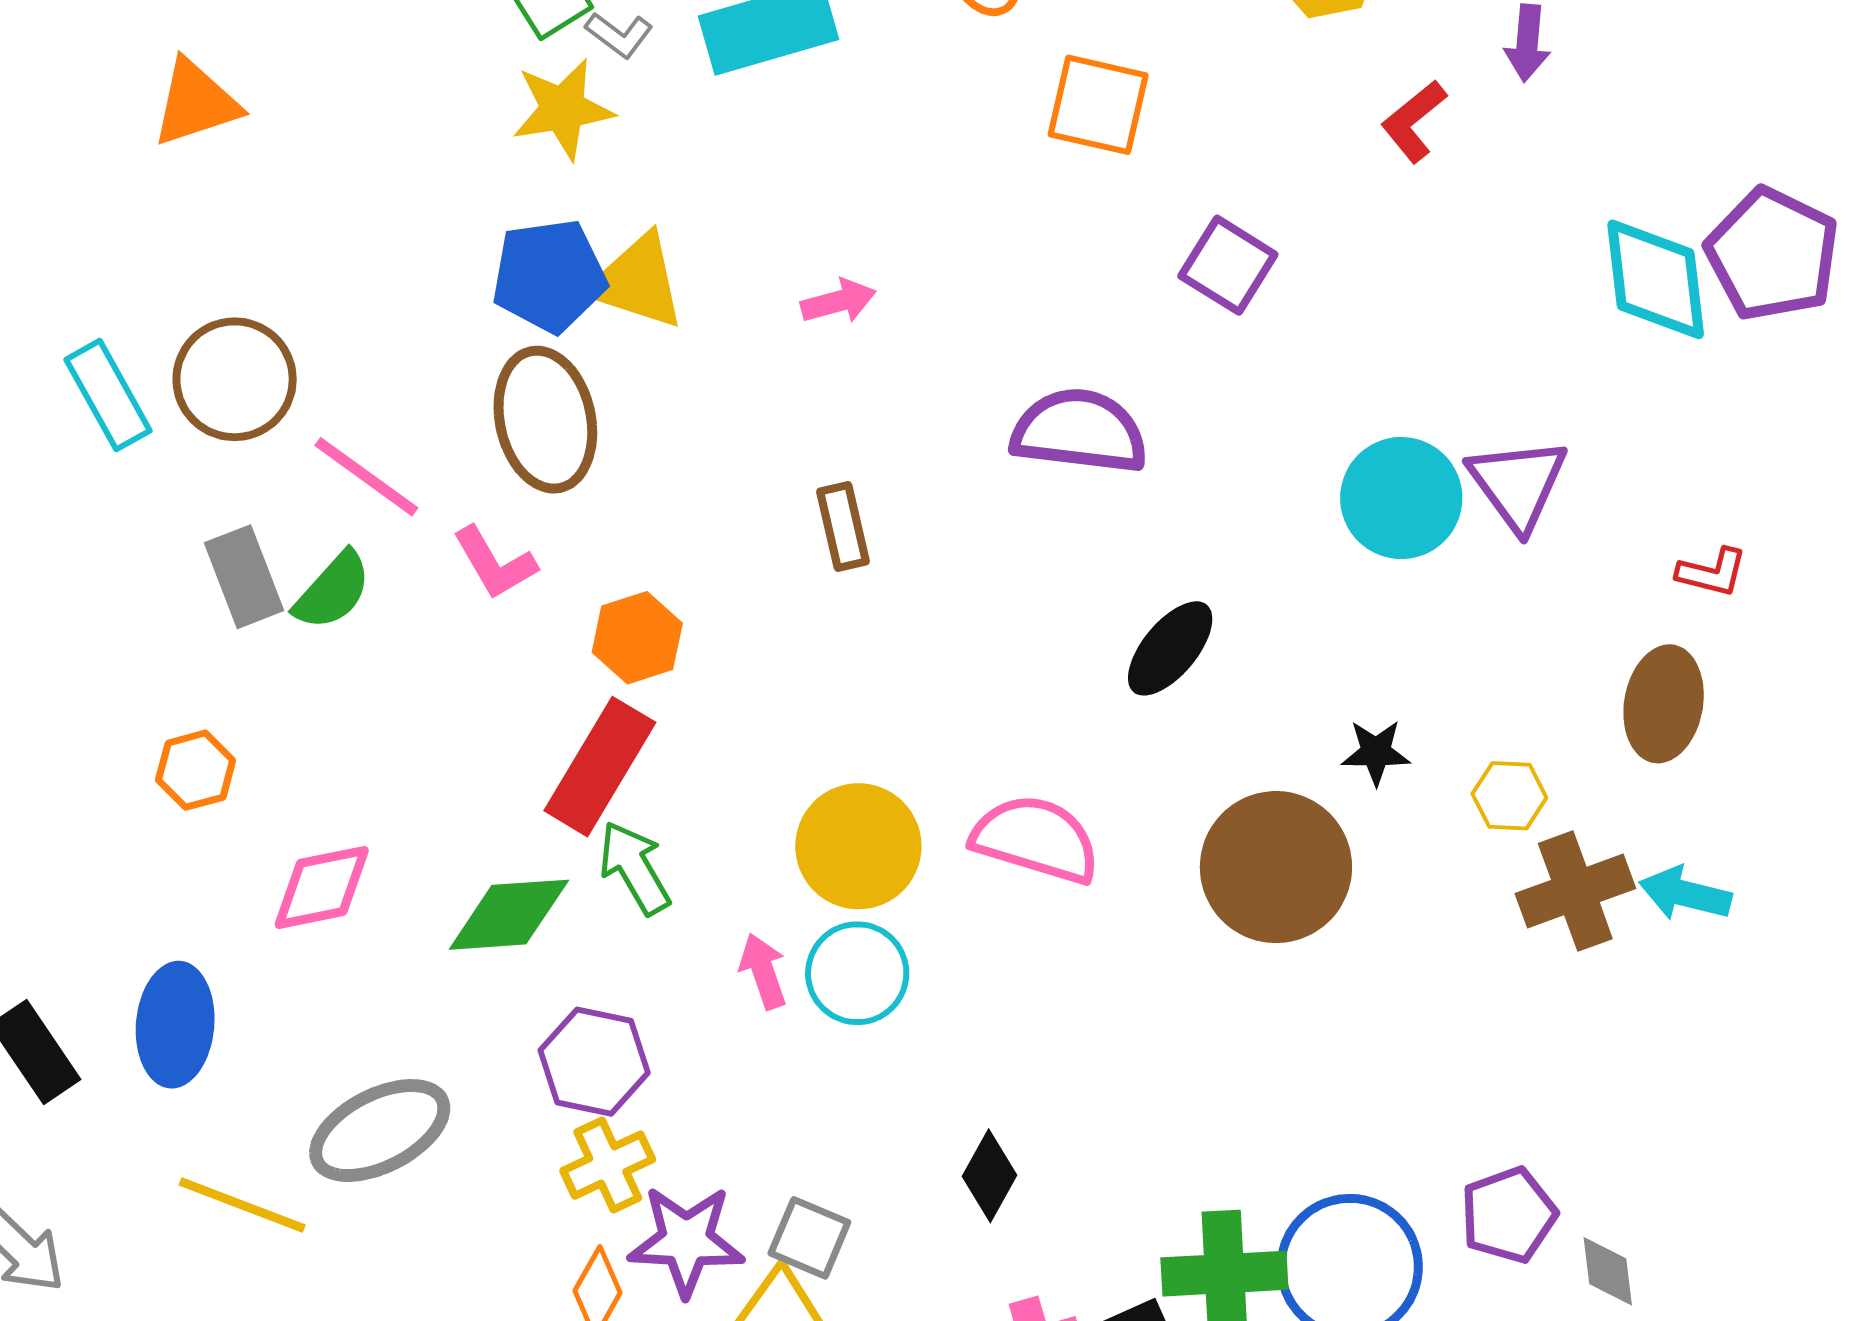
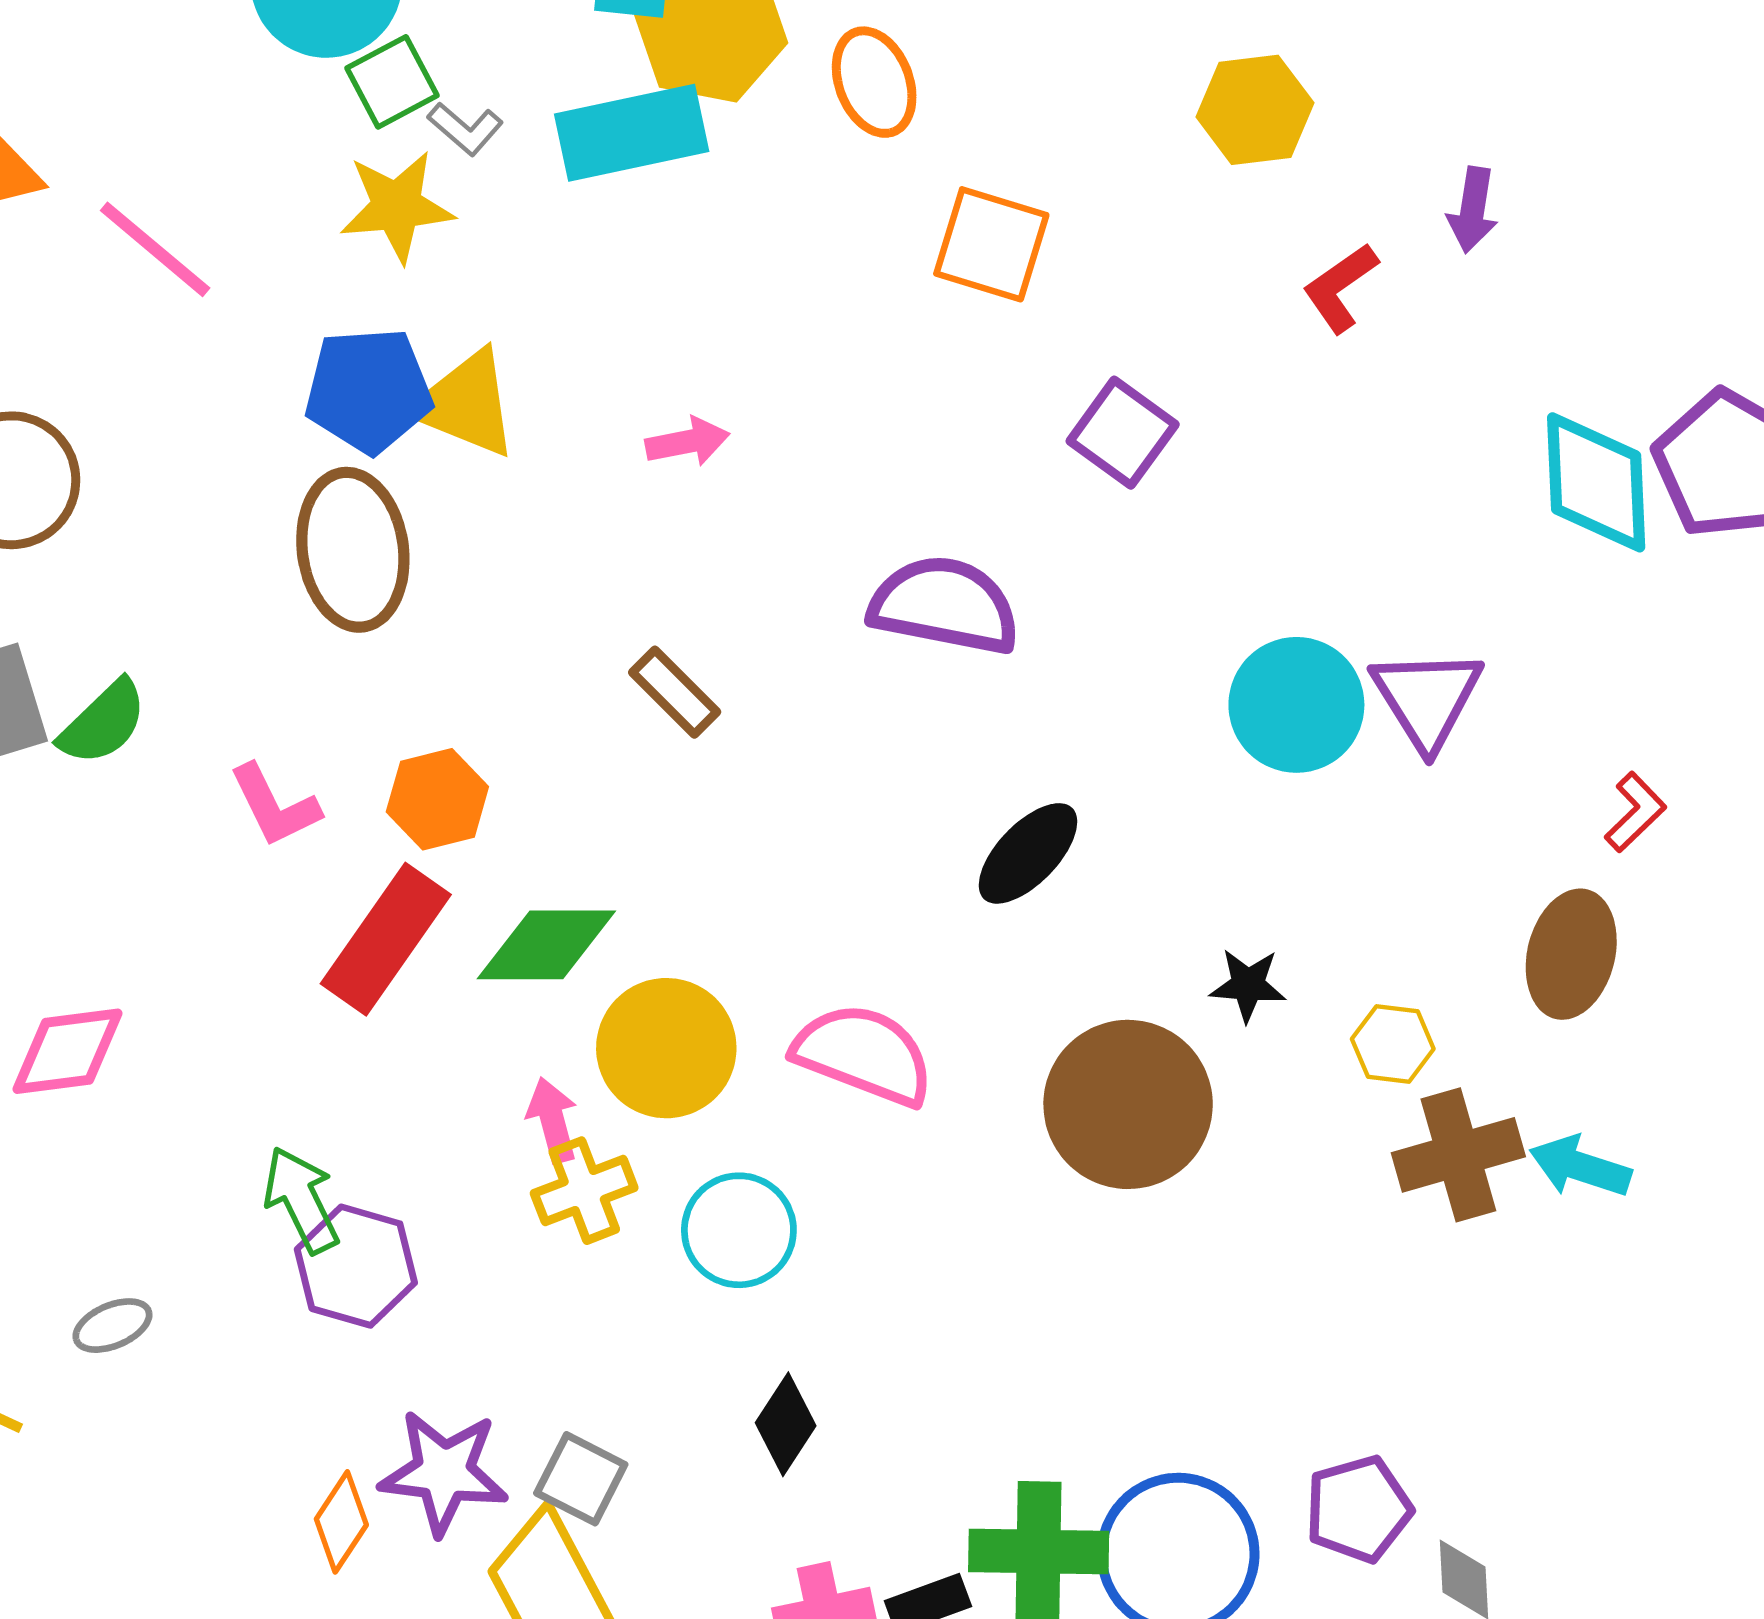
pink line: (366, 477) -> (155, 249), moved
brown rectangle: (843, 527) -> (675, 692), turned -36
pink L-shape: (495, 563) -> (275, 806), moved
red L-shape: (1712, 572) -> (1635, 812), turned -62
green arrow: (635, 868) -> (301, 1200), moved
green diamond: (509, 915) -> (546, 945), moved
pink arrow: (763, 971) -> (552, 1120), moved
cyan circle: (857, 973) -> (739, 1230), moved
gray ellipse: (380, 1131) -> (112, 1326), size x0.5
yellow cross: (608, 1165) -> (584, 1191), moved

